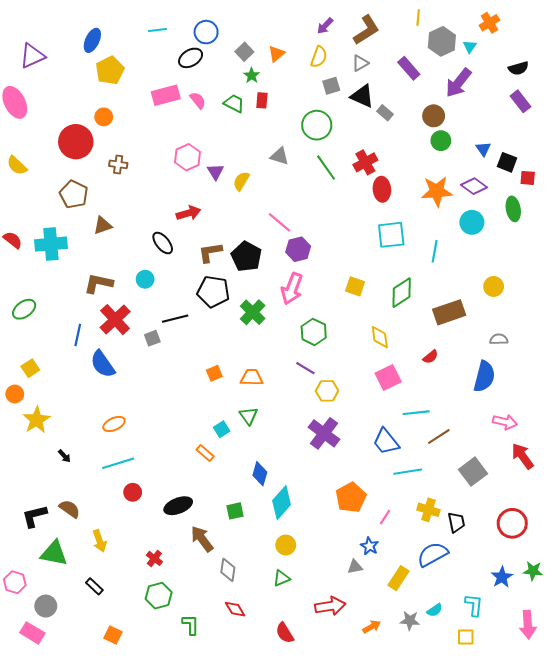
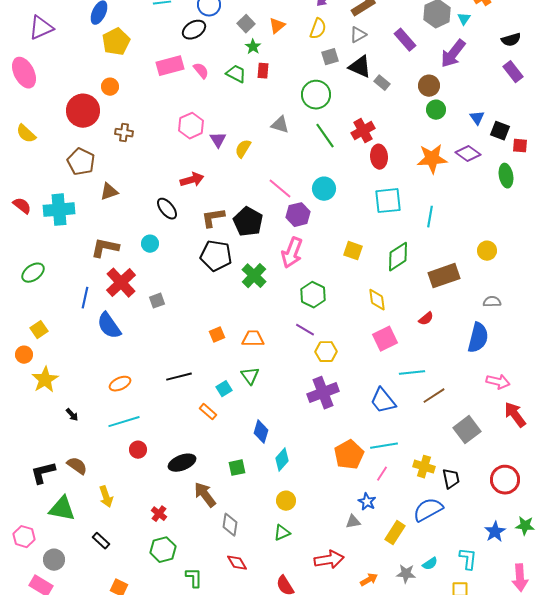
cyan circle: (472, 222) -> (324, 189), moved
black line: (175, 319) -> (179, 377), moved
purple cross: (324, 433) -> (323, 393), turned 32
cyan line: (408, 472) -> (384, 446), moved
cyan diamond: (282, 503) -> (282, 460), size x0.7

